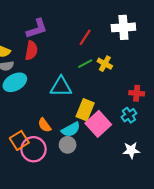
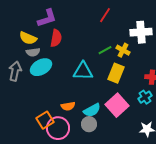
white cross: (123, 27) -> (141, 32), moved
purple L-shape: (37, 29) -> (47, 18), moved
red line: (85, 37) -> (105, 15), moved
yellow rectangle: (85, 110) -> (116, 73), moved
orange semicircle: (44, 125) -> (68, 106), turned -64

